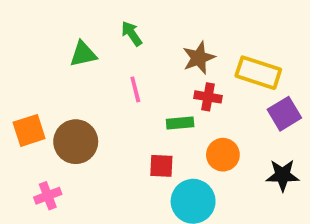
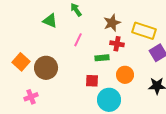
green triangle: (83, 54) -> (50, 21), turned 35
pink line: (135, 89) -> (78, 40), turned 40
orange square: (29, 130) -> (21, 62), turned -30

